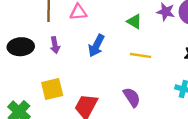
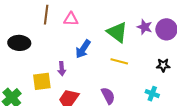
green triangle: (134, 21) -> (117, 32), size x1.6
purple arrow: (55, 45) -> (62, 69), moved

